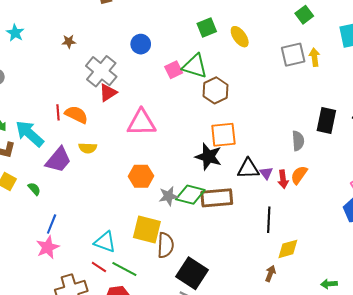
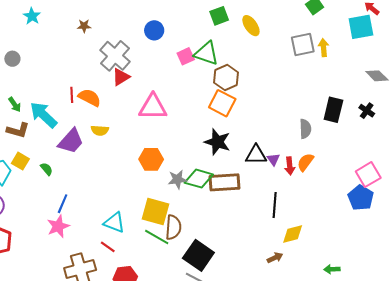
orange square: (223, 135) -> (222, 103), moved, turned 32
green line: (124, 269) -> (157, 237), moved
brown arrow: (270, 274) -> (275, 258), turned 42

